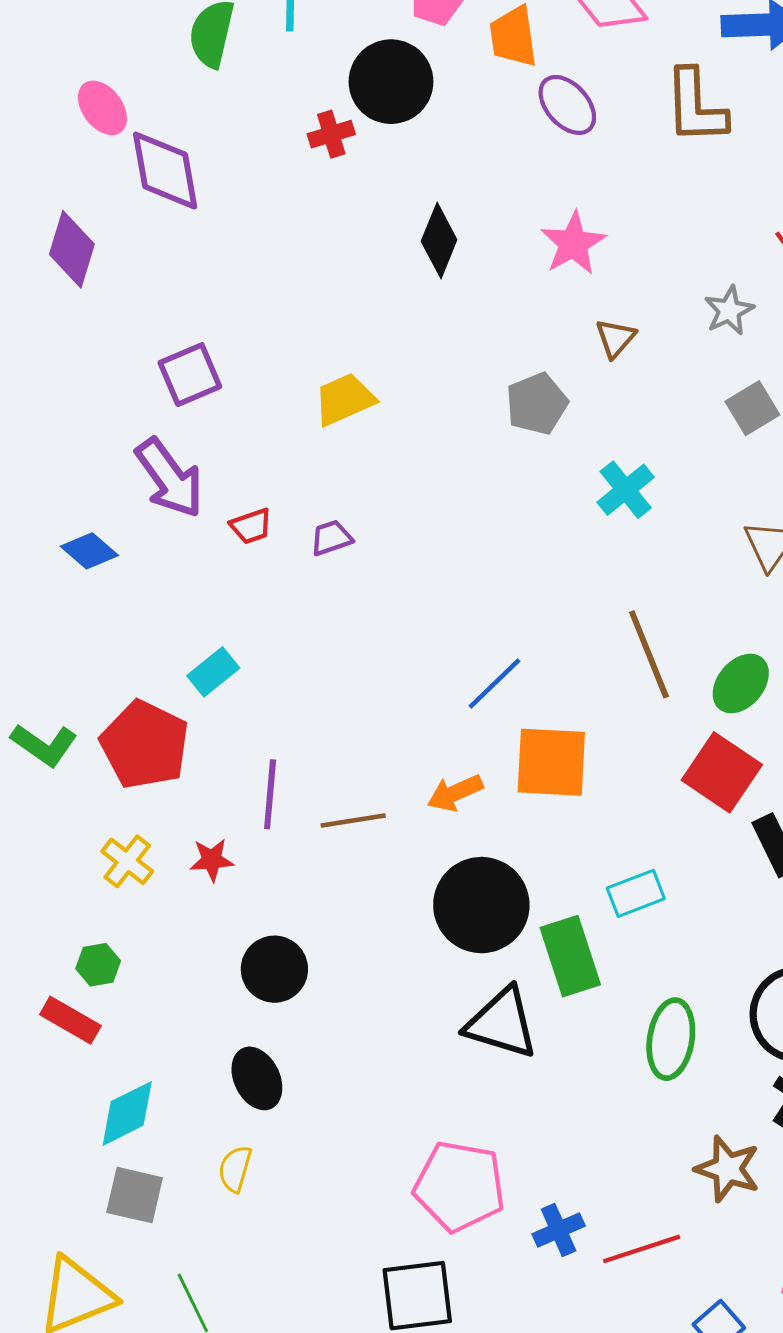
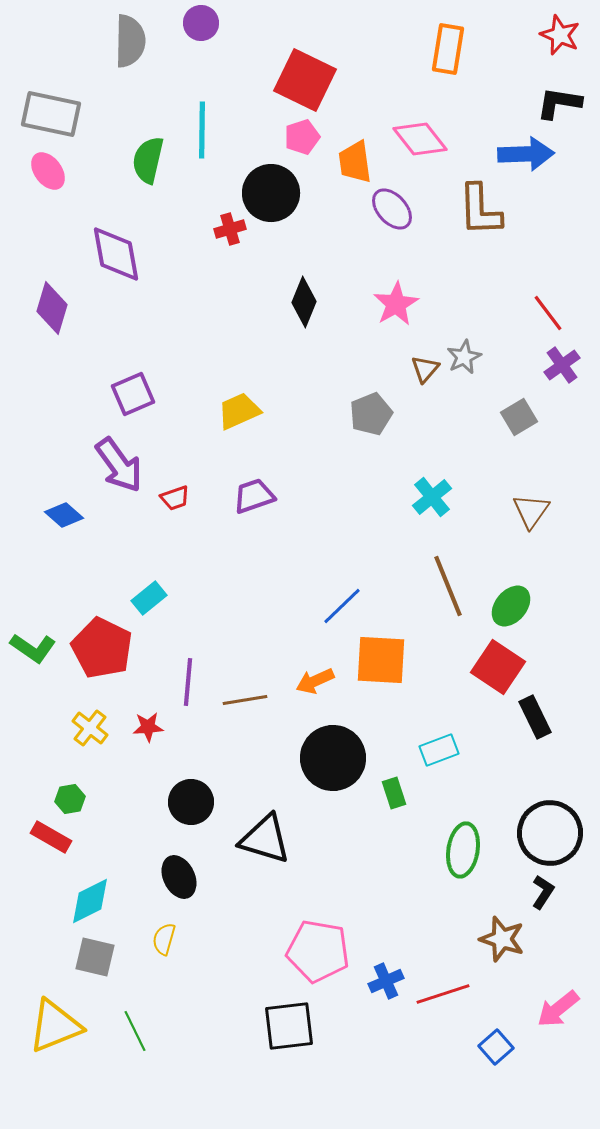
pink ellipse: (102, 108) -> (48, 171), moved
gray star: (729, 310) -> (464, 357), moved
cyan cross: (626, 490) -> (432, 497), moved
purple trapezoid: (331, 538) -> (254, 496), moved, size x1.4
green rectangle: (570, 956) -> (394, 793), size x0.6
black triangle: (502, 1023) -> (265, 839), moved

